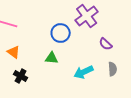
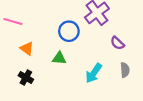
orange triangle: (14, 52) -> (27, 48), moved
cyan arrow: (84, 72) -> (94, 73), turned -30

